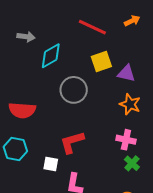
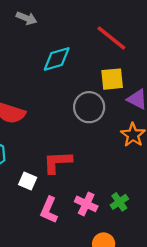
gray arrow: (26, 37) -> (26, 18), moved
gray circle: (74, 90) -> (89, 107), moved
pink cross: (126, 140) -> (86, 204), moved

